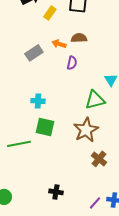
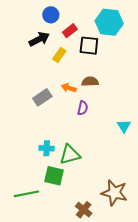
green triangle: (95, 100) -> (70, 155), moved
brown star: (86, 130) -> (114, 193), moved, turned -30
brown cross: (99, 159) -> (84, 210), moved

